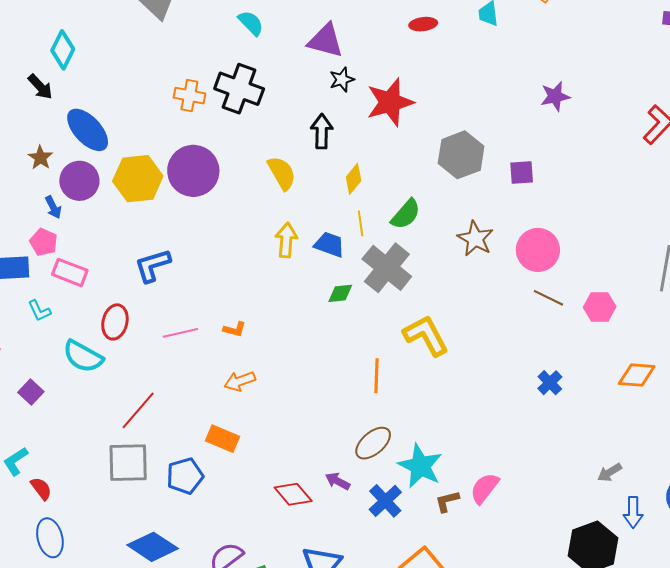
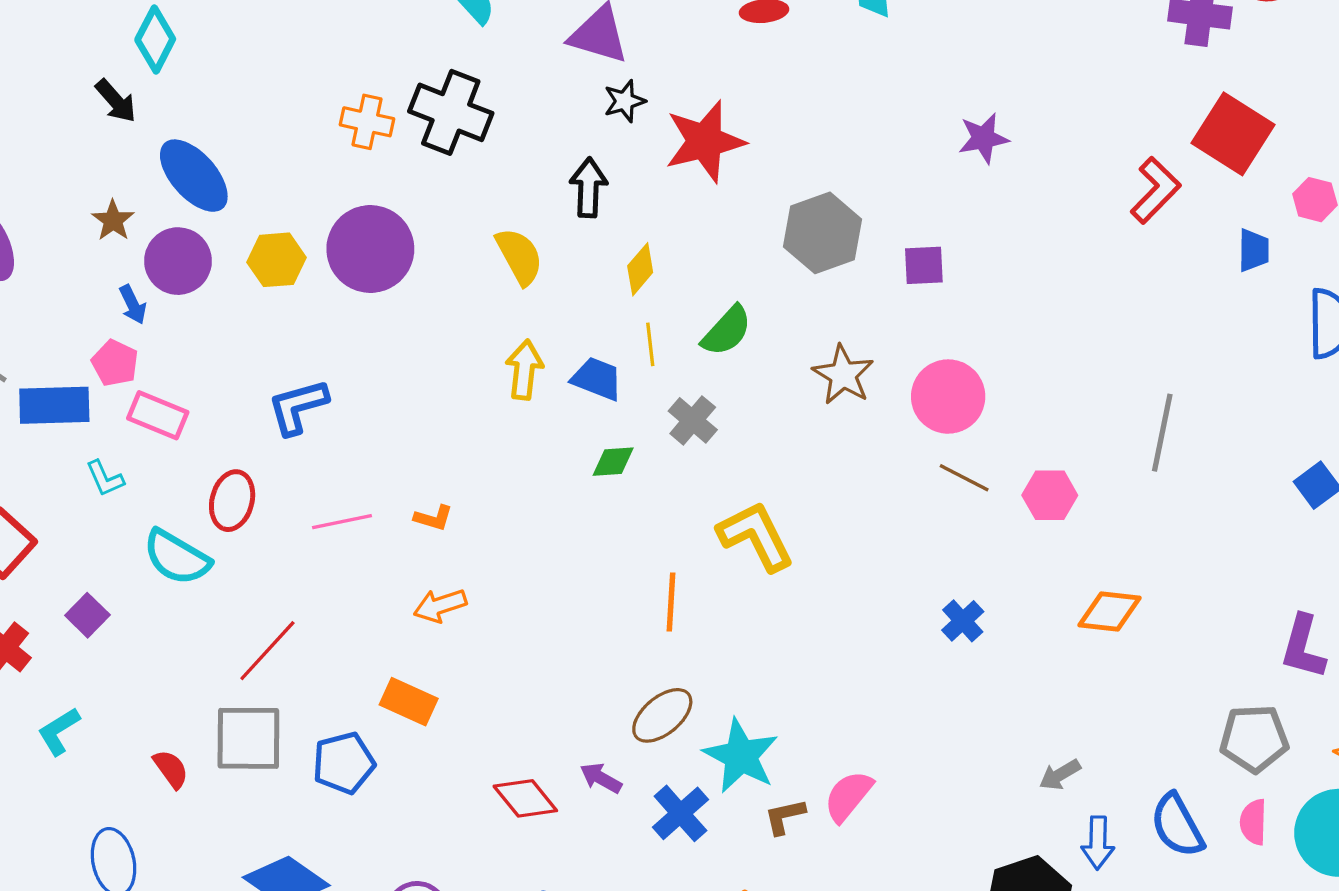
yellow hexagon: (138, 179) -> (277, 260), size x0.7
gray cross: (387, 268) -> (693, 420), size x0.6
red semicircle: (41, 489) -> (171, 769), moved

